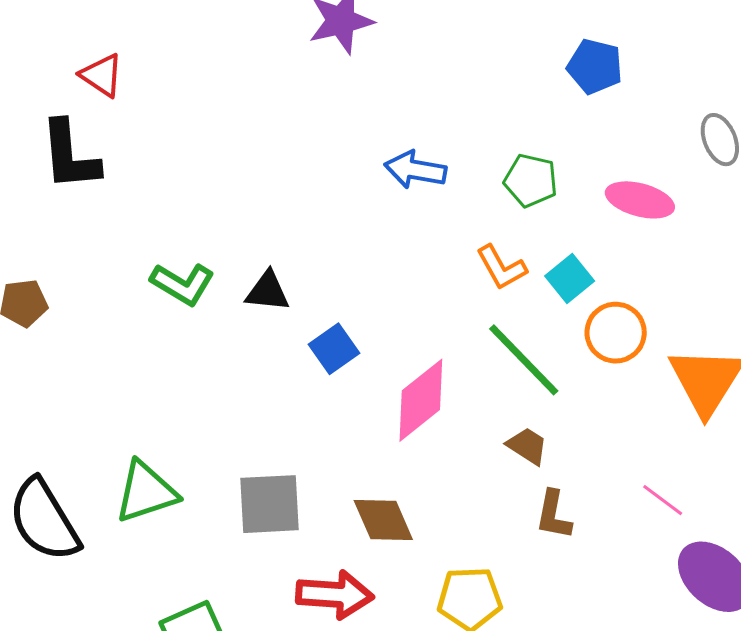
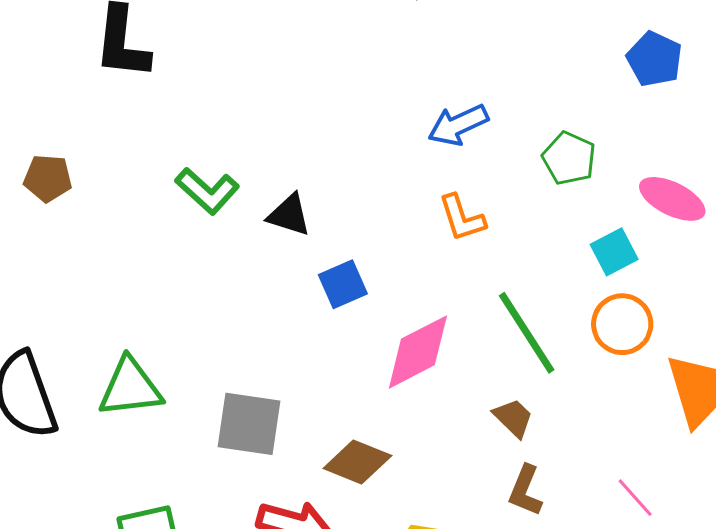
blue arrow: (415, 170) -> (458, 125), turned -46
orange L-shape: (501, 267) -> (462, 218), moved
cyan square: (570, 278) -> (614, 252), moved
brown diamond: (383, 520) -> (357, 462), turned -56

